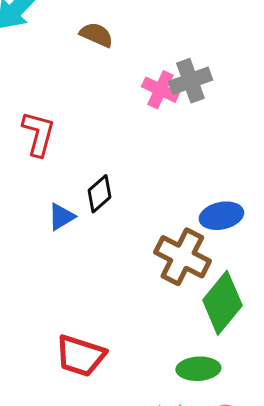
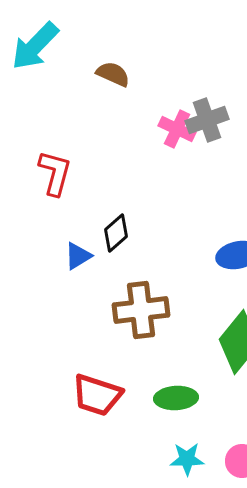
brown cross: (182, 257) -> (141, 310), moved, turned -34
green ellipse: (198, 369) -> (176, 398), moved

